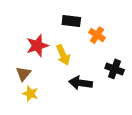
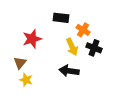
yellow arrow: (63, 55) -> (72, 47), moved
black cross: (115, 69) -> (94, 48), moved

